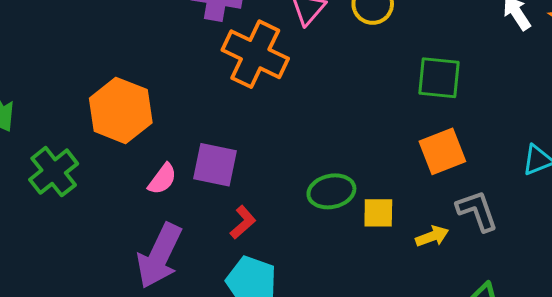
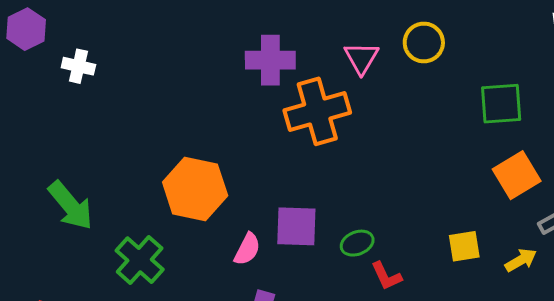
orange cross: (255, 54) -> (317, 111), turned -32
green ellipse: (331, 191) -> (357, 243), moved, size x0.7
red L-shape: (243, 222) -> (386, 276), moved, turned 116

